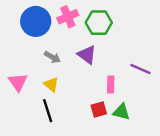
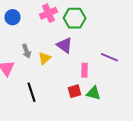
blue circle: (36, 21) -> (12, 17), moved, size x0.6
gray arrow: (52, 57) -> (26, 51), moved, turned 40
yellow triangle: (51, 84) -> (44, 58), moved, turned 40

